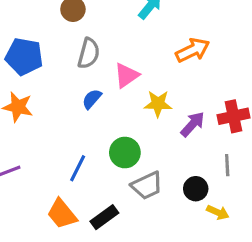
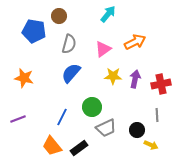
blue pentagon: (24, 56) -> (34, 31), moved
pink triangle: (126, 75) -> (103, 49), moved
blue semicircle: (92, 99) -> (71, 73), size x1.5
purple arrow: (193, 124) -> (135, 79), moved, turned -30

